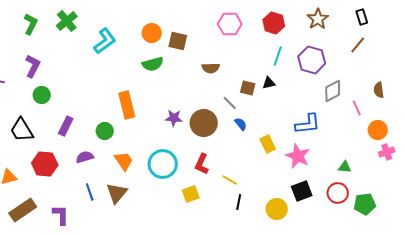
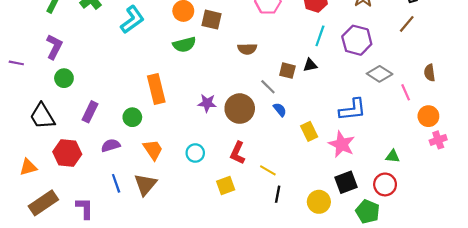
gray diamond: (333, 91) -> (380, 74), turned 60
cyan circle: (163, 164) -> (195, 153), size x0.6
green pentagon: (365, 204) -> (368, 212), moved, turned 30

